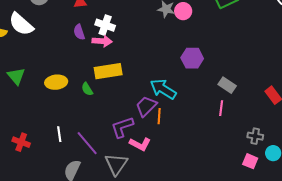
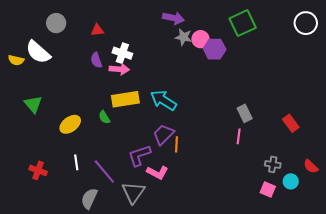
purple hexagon: (192, 58) -> (215, 49), moved
yellow ellipse: (56, 82) -> (70, 124), moved, turned -30
gray rectangle: (227, 85) -> (245, 113), turned 30
cyan arrow: (163, 89) -> (163, 100), moved

